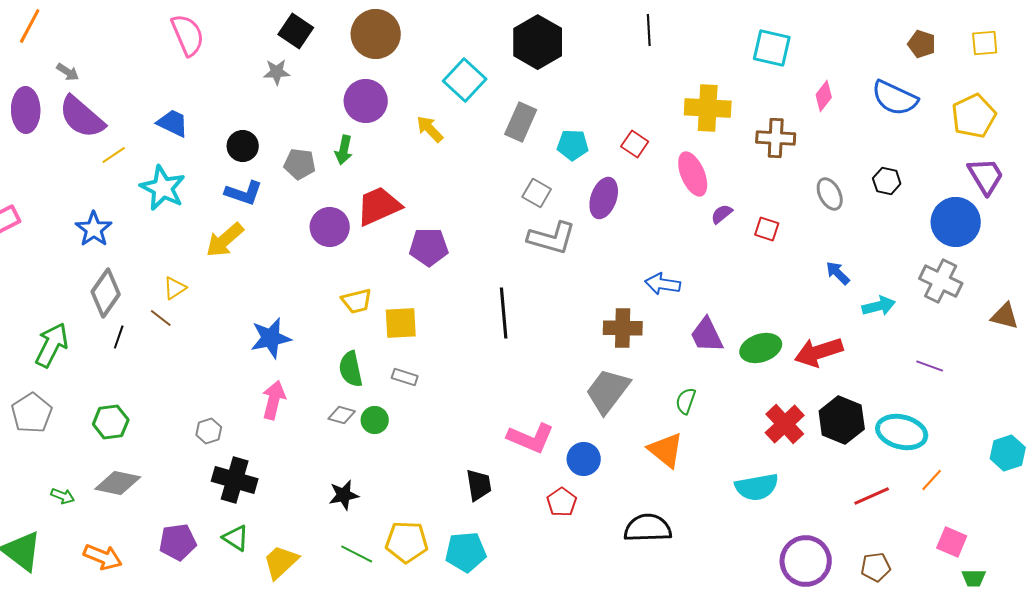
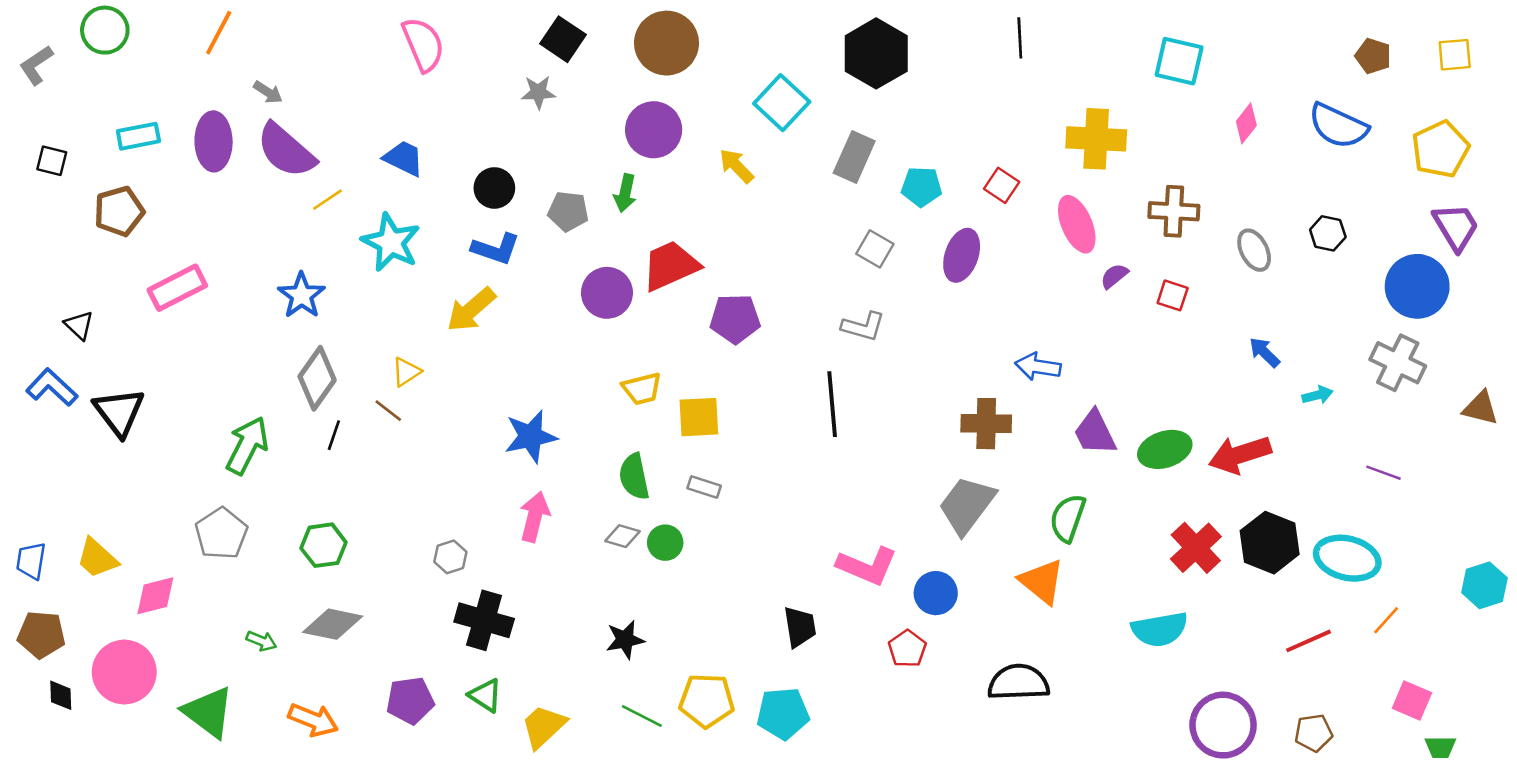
brown cross: (776, 138) -> (1174, 211), moved
gray L-shape: (552, 238) -> (863, 326), moved, size x0.7
cyan arrow: (879, 306) -> (1317, 395), size x0.7
green semicircle: (686, 401) -> (1068, 518), size x1.4

